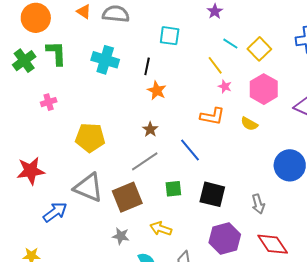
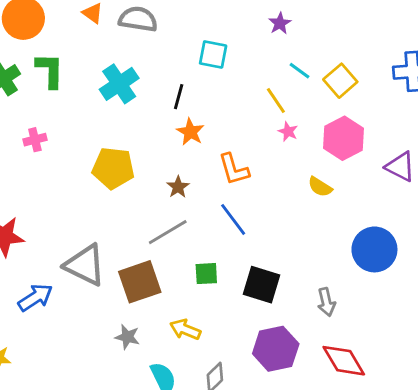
cyan cross: (105, 60) -> (119, 84), turned 36
orange L-shape: (212, 116) -> (234, 169), moved, turned 60
yellow pentagon: (90, 138) -> (113, 168), moved

